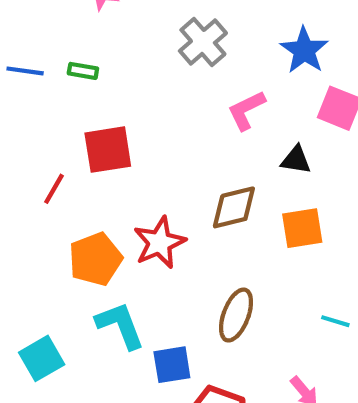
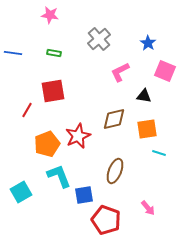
blue star: (304, 50) -> (148, 43), size x0.7
green rectangle: (83, 71) -> (54, 53), moved
cyan line: (335, 321) -> (159, 153), moved

